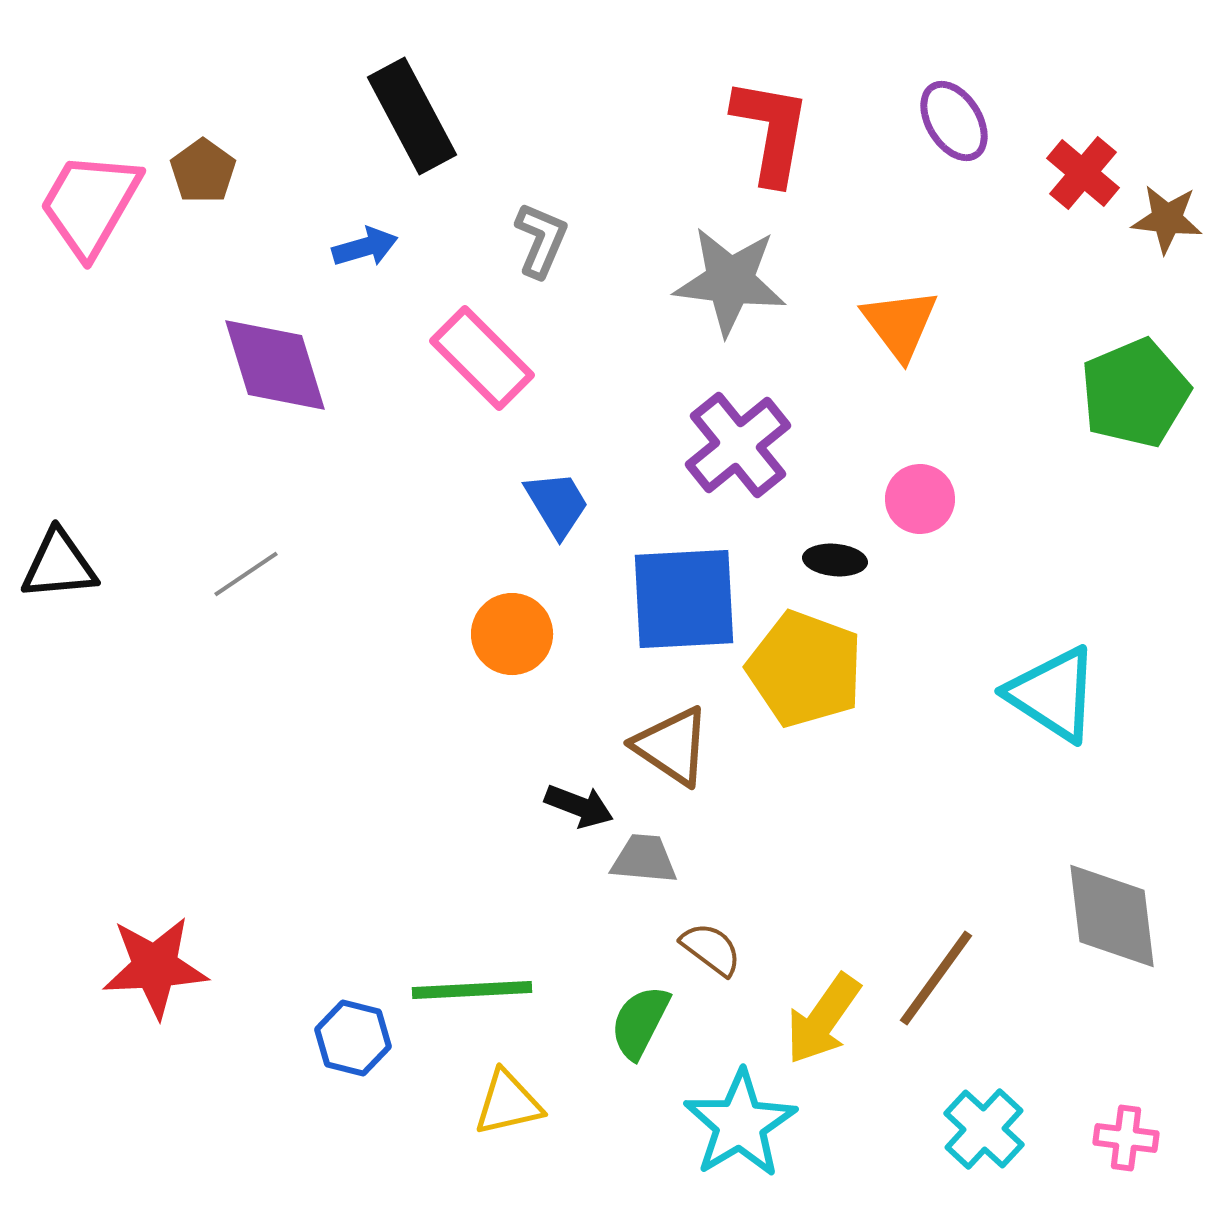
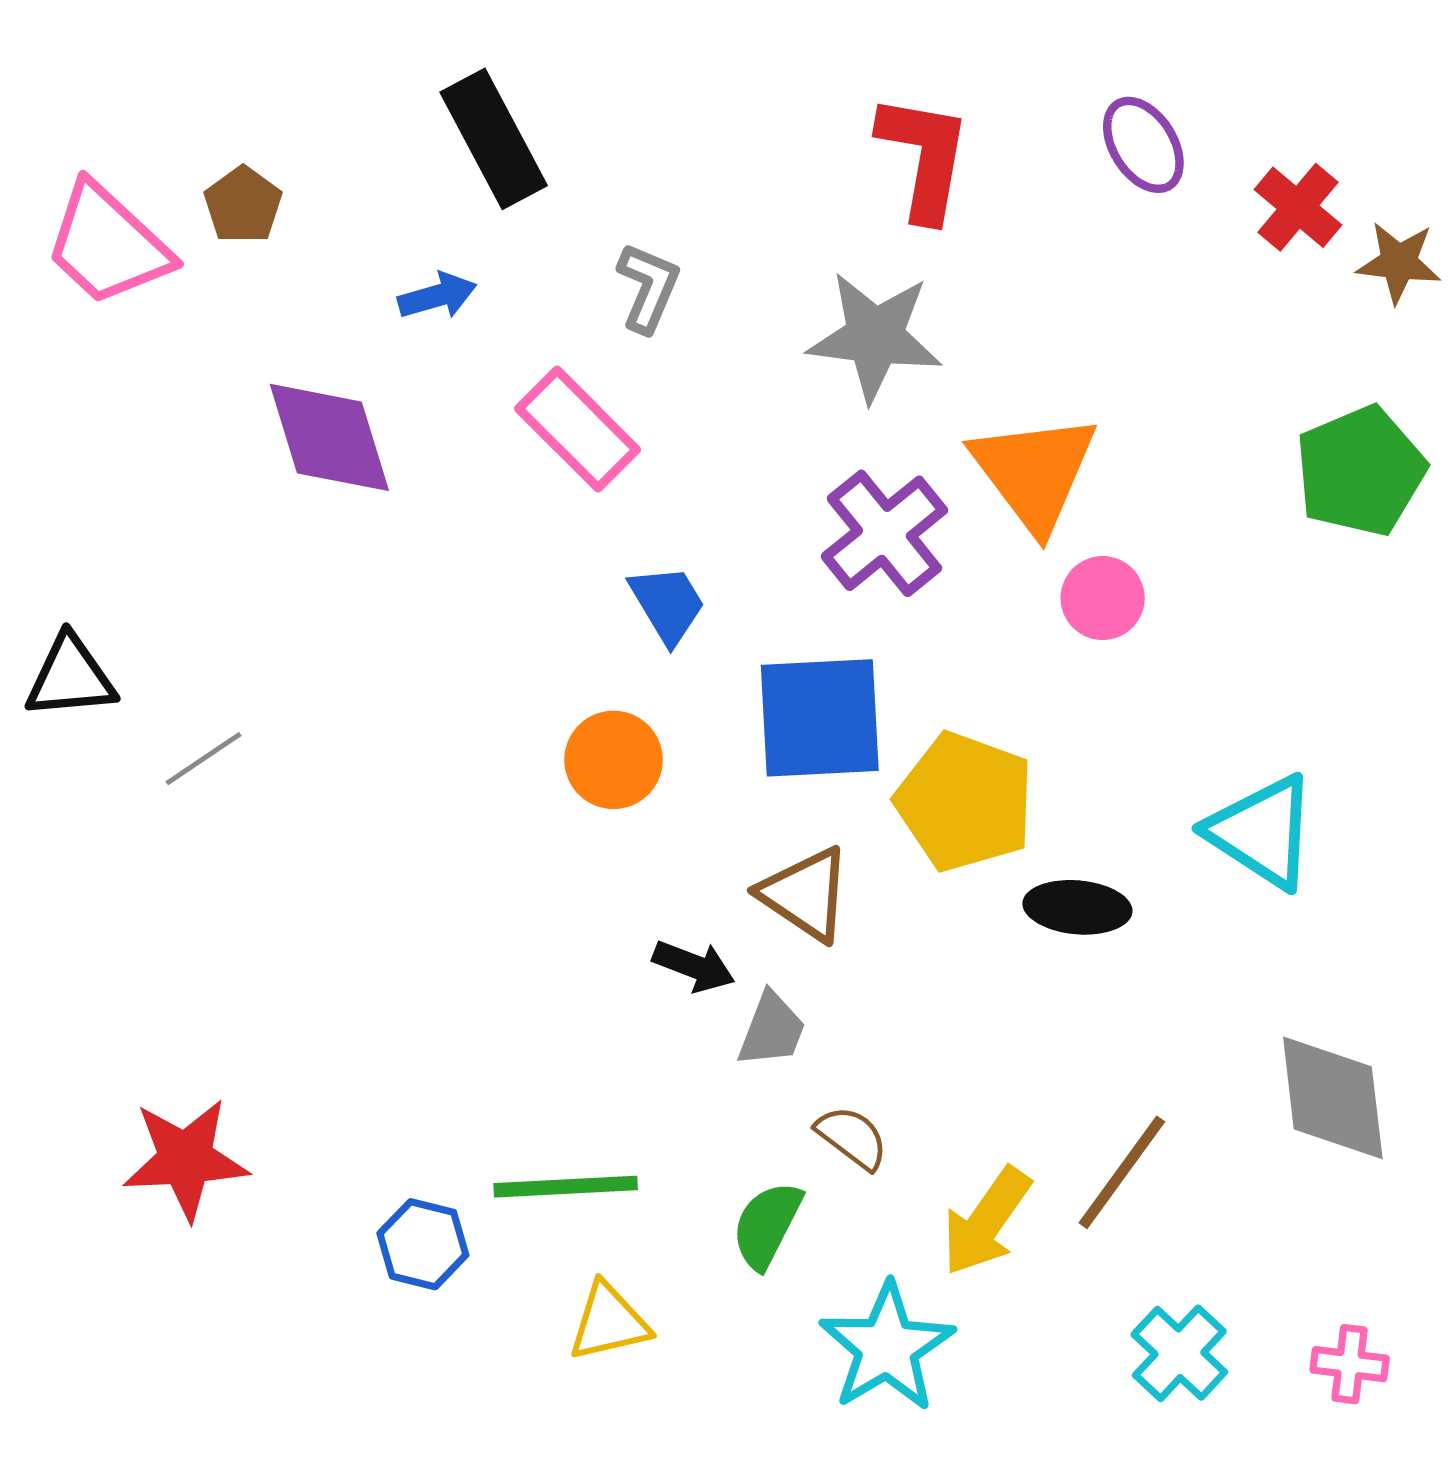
pink trapezoid: (90, 204) -> (108, 244), turned -77
orange triangle: (900, 324) -> (1034, 472), moved, size x1.4
black ellipse: (835, 560) -> (1077, 907), moved, size x1.4
gray line: (246, 574) -> (204, 759), moved
gray trapezoid: (644, 859) -> (772, 1030), turned 106

